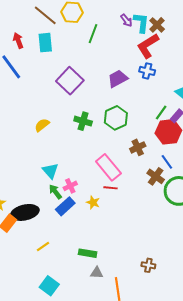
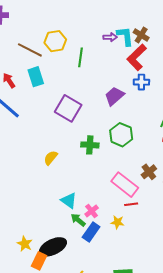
purple arrow: (126, 20) -> (110, 37), turned -40
brown cross: (138, 147) -> (149, 172), moved

